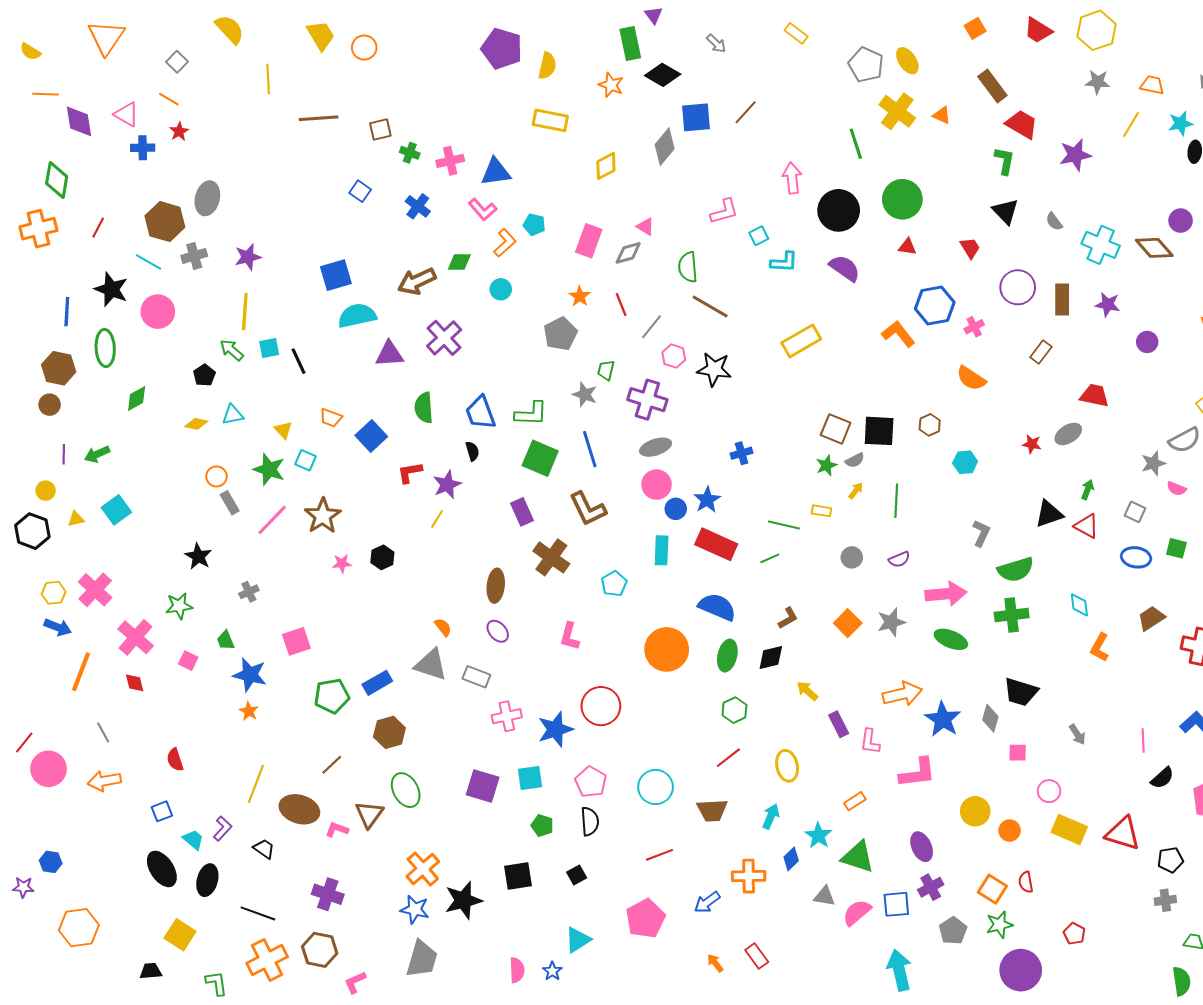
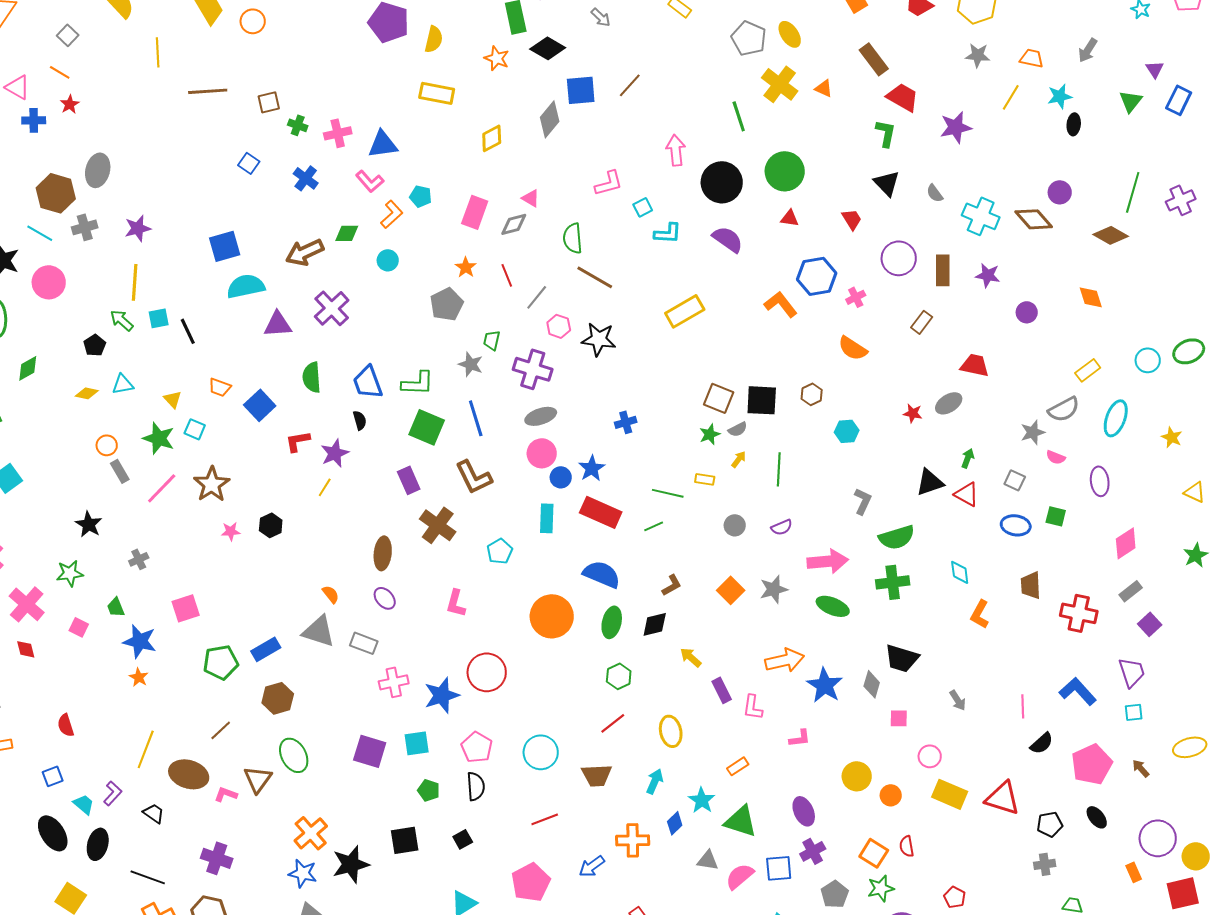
brown trapezoid: (1151, 618) -> (1031, 585), turned -60
pink L-shape: (918, 773) -> (800, 738), size x0.6

